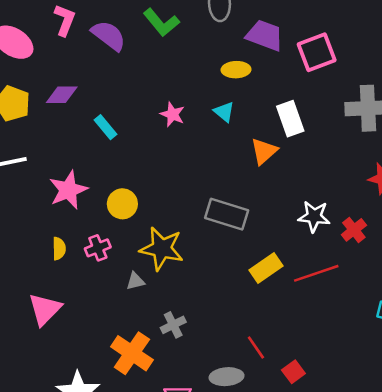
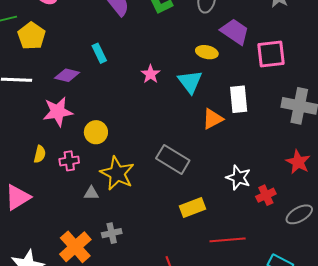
purple diamond: (62, 95) -> (67, 75), moved
cyan triangle: (224, 112) -> (190, 82), size x1.5
cyan rectangle: (106, 127) -> (99, 53), moved
red line: (316, 273) -> (228, 240), moved

